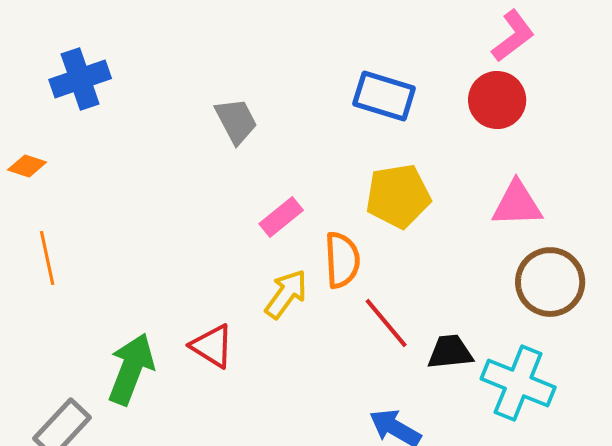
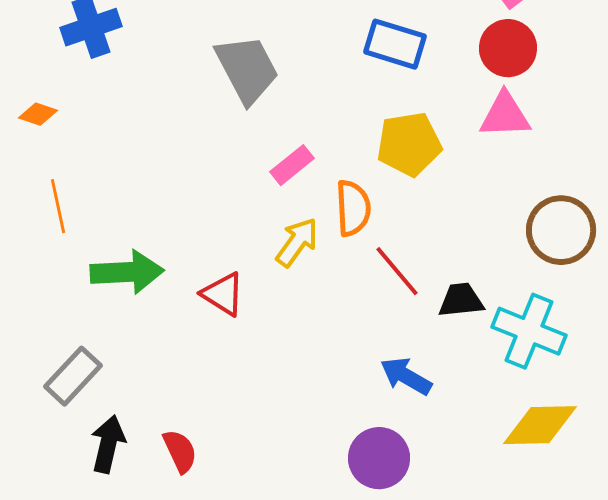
gray trapezoid: (236, 121) -> (247, 69), size x1.5
pink triangle: (517, 204) -> (505, 115), moved
green arrow: (131, 369) -> (127, 272), moved, turned 66

